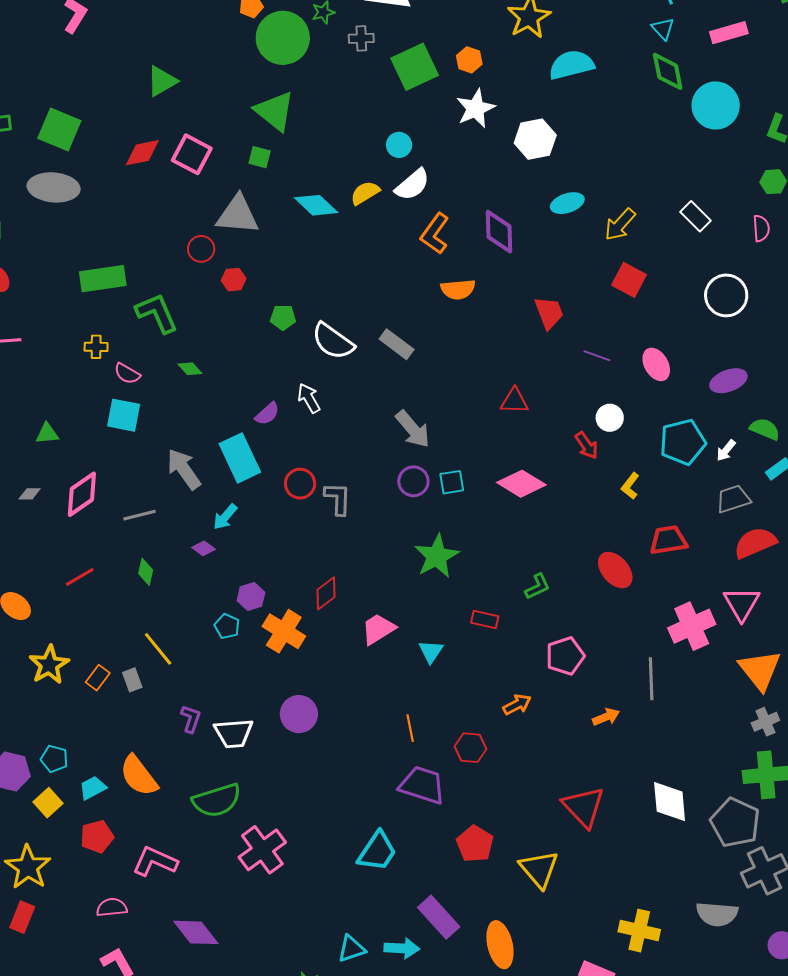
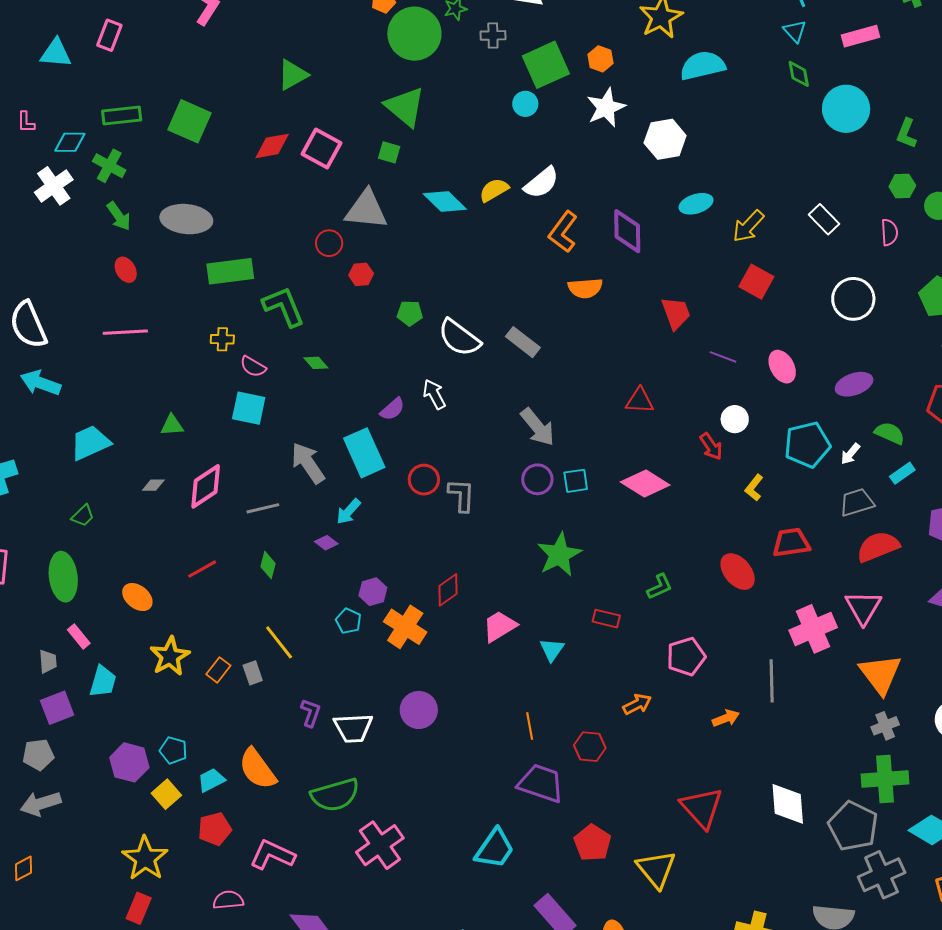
green diamond: (668, 71) -> (799, 74), size x0.7
cyan circle: (399, 145) -> (525, 104), moved
gray ellipse: (54, 187) -> (186, 219), moved

